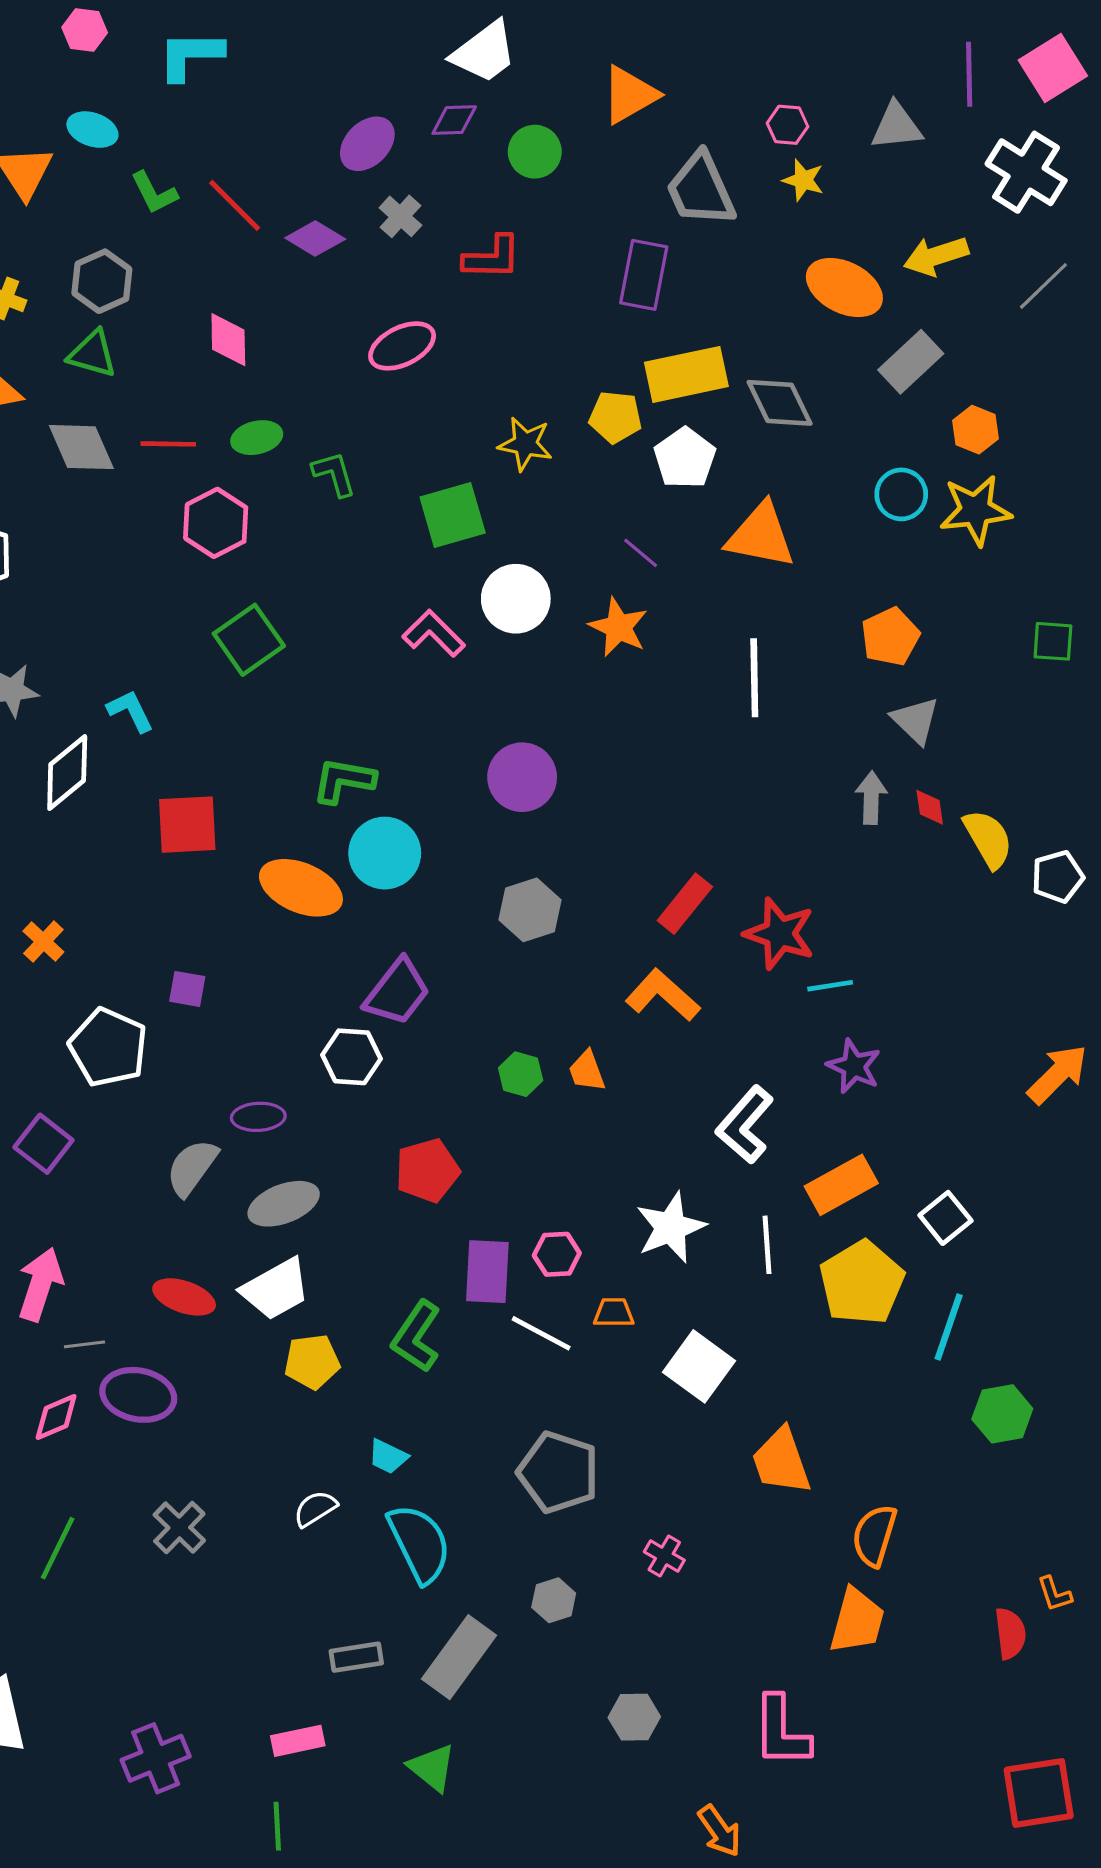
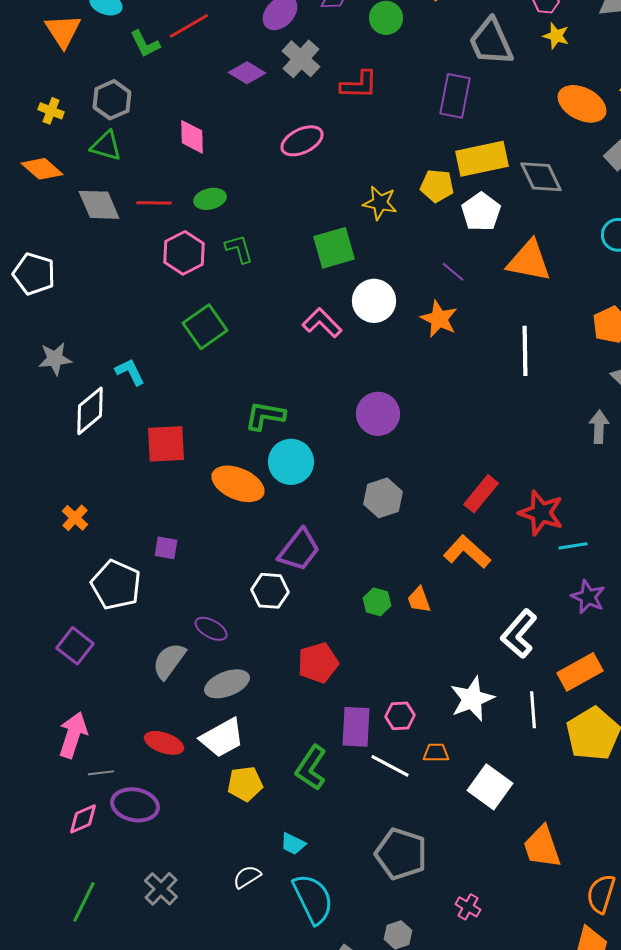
red line: (235, 205) -> (189, 26), moved, turned -75
gray cross: (400, 216) -> (301, 59), size x1.4
green L-shape: (334, 474) -> (239, 249), moved
purple ellipse: (258, 1117) -> (211, 629), turned 32

